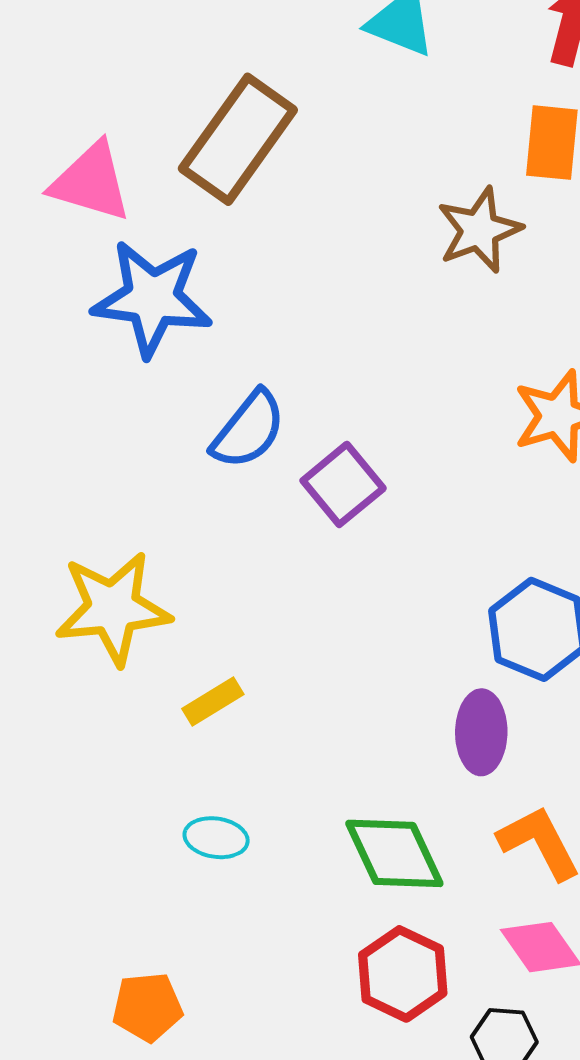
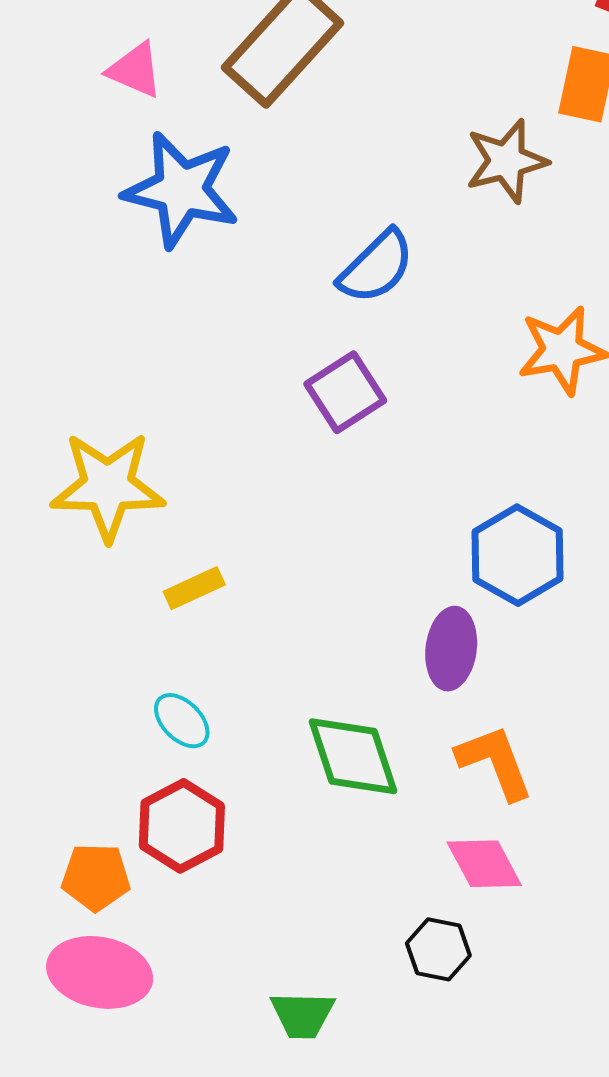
pink triangle: (91, 182) -> (135, 70), size x0.7
blue semicircle: (249, 430) -> (376, 267), moved
cyan ellipse: (216, 838) -> (182, 721), turned 30
red hexagon: (403, 974) -> (182, 826), moved

